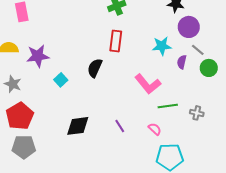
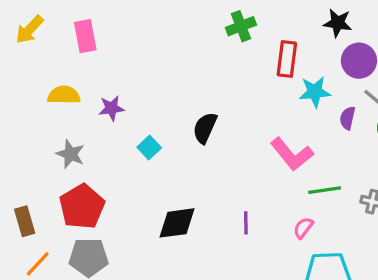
red rectangle: (116, 41) -> (287, 59), moved
purple star: (38, 56) -> (111, 108), size x0.7
purple line: (120, 126) -> (246, 223), turned 32
pink semicircle: (155, 129) -> (303, 228), turned -96

